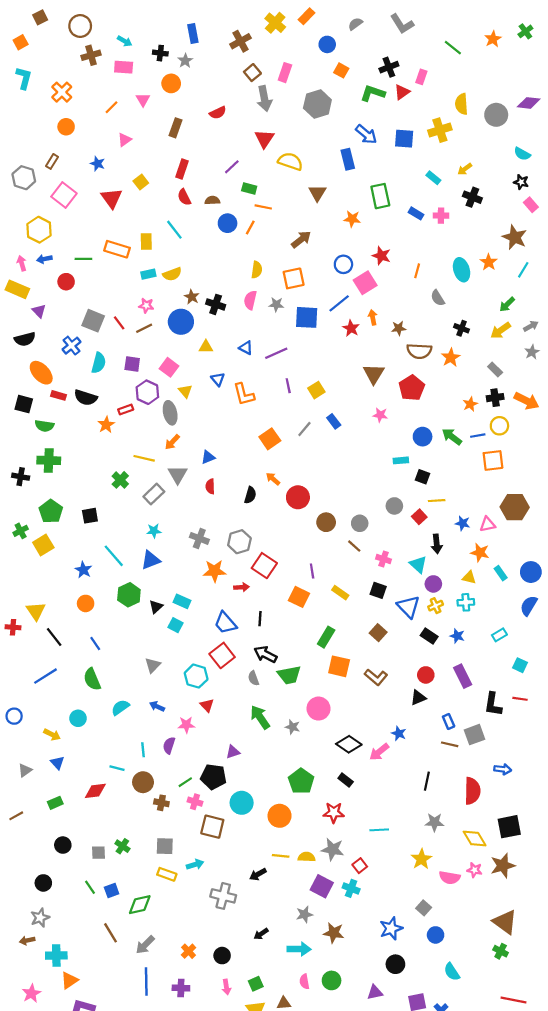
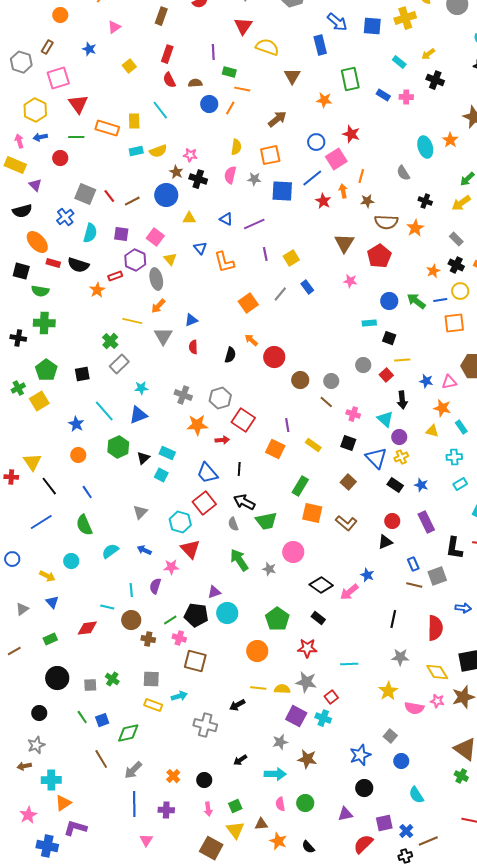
purple line: (232, 167) -> (213, 52), turned -49
pink square: (64, 195) -> (58, 78), turned 35
red triangle: (112, 198) -> (78, 104), moved
orange line: (417, 271) -> (361, 176), moved
pink star: (146, 306) -> (190, 155), moved
black cross: (495, 398) -> (456, 265), turned 35
gray rectangle: (154, 494) -> (119, 364), moved
cyan cross: (466, 602) -> (454, 457), moved
red triangle: (207, 705) -> (190, 549), size x1.5
cyan circle: (242, 803) -> (227, 613), moved
black circle: (63, 845) -> (57, 678), size x1.5

